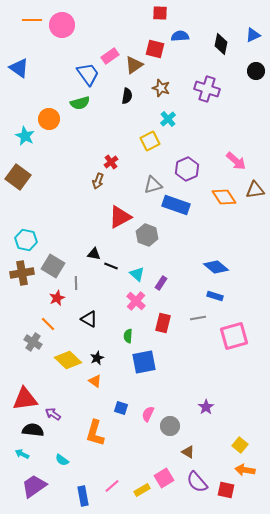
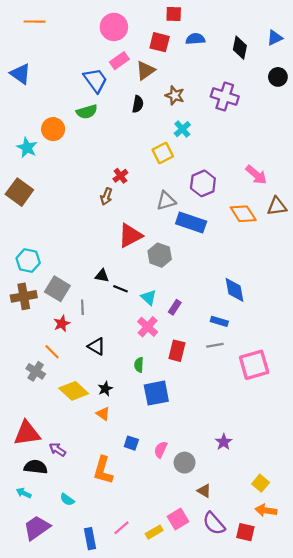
pink circle: (62, 25) -> (114, 27), moved
red square: (155, 49) -> (160, 42), moved
blue diamond: (216, 267) -> (234, 290), turned 40
blue rectangle: (215, 296) -> (219, 321), moved

